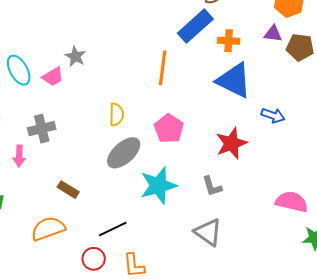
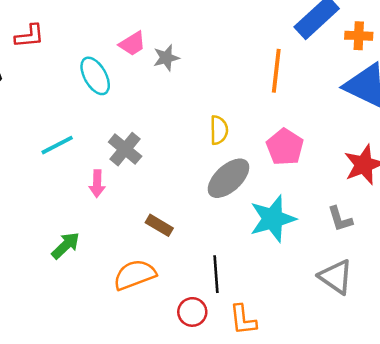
gray star: (75, 56) -> (166, 58), turned 30
pink trapezoid: (53, 77) -> (132, 44), moved
gray cross: (42, 129) -> (125, 149), turned -36
black line: (113, 229) -> (216, 274), turned -68

